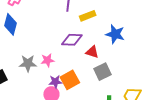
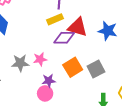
yellow rectangle: (88, 16) -> (55, 19), moved
red triangle: (92, 52) -> (78, 27), moved, size x1.5
orange square: (70, 80) -> (73, 67), moved

